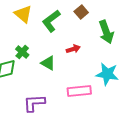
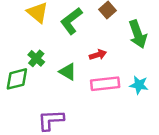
cyan star: (107, 74) -> (139, 85), size x0.7
pink rectangle: (79, 91) -> (105, 84), moved

